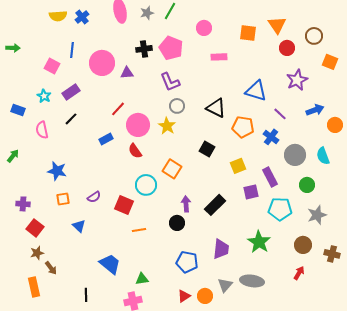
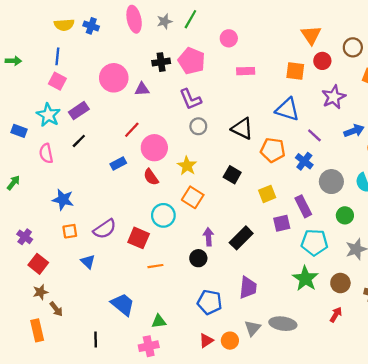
blue cross: (82, 17) -> (91, 26), turned -32
orange square: (248, 33) -> (295, 71), moved
blue line: (72, 50) -> (57, 56), moved
cyan star: (44, 96) -> (48, 115), size x1.5
yellow star: (167, 126) -> (187, 166), moved
purple semicircle: (94, 197) -> (105, 229), size x1.5
purple cross: (23, 204) -> (25, 237), turned 32
green star: (259, 242) -> (305, 279), moved

